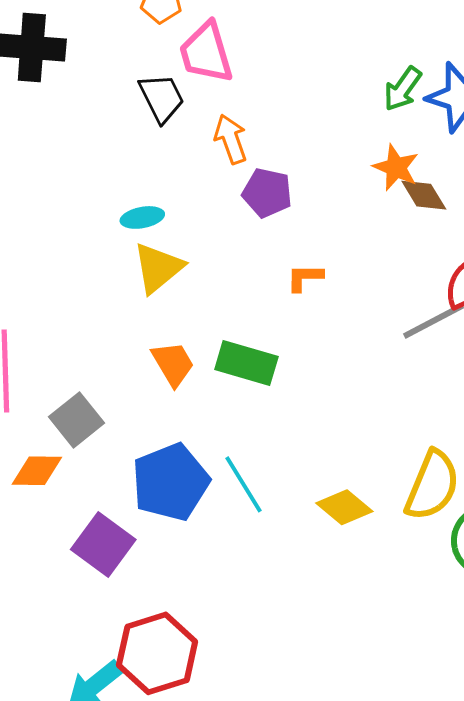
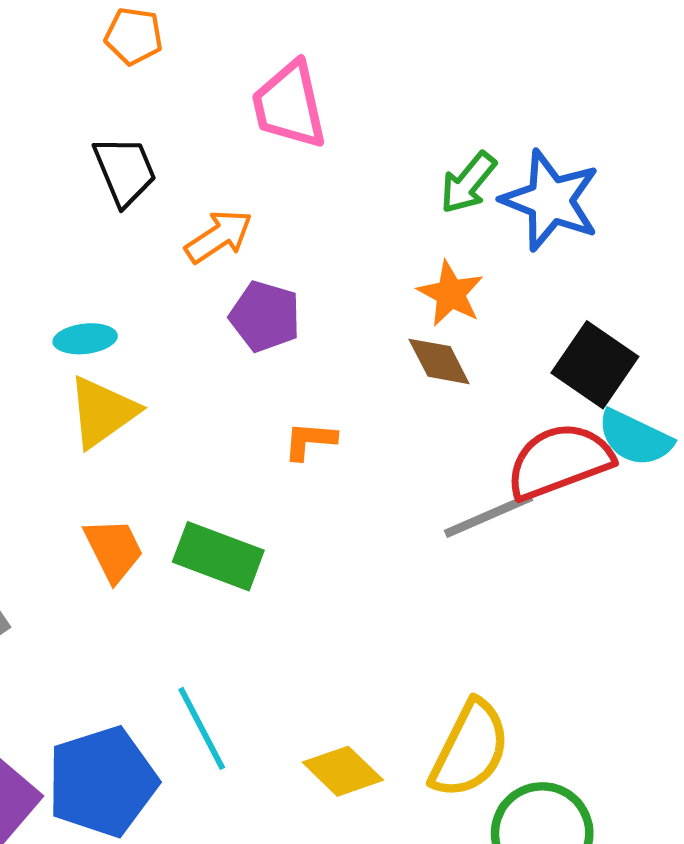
pink trapezoid: (206, 53) -> (289, 105), moved
orange arrow: (231, 139) -> (219, 236), turned 72
brown diamond: (424, 195) -> (439, 361), moved
blue pentagon: (171, 482) -> (102, 782), moved

